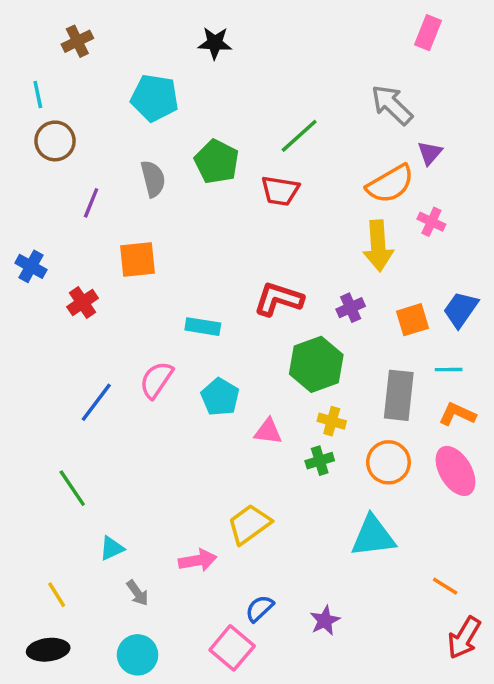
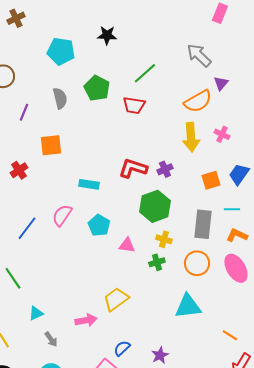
black star: (215, 43) -> (107, 35), moved
pink cross: (431, 222) -> (222, 134), moved
purple cross: (351, 308) -> (165, 169), moved

